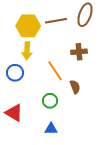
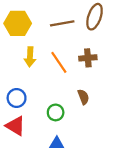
yellow hexagon: (28, 26) -> (18, 23), moved
orange line: (55, 71) -> (59, 62), moved
blue circle: (15, 73) -> (17, 98), moved

